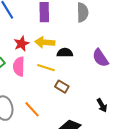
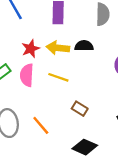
black semicircle: (65, 53) -> (84, 46), moved
brown rectangle: (62, 87) -> (80, 109), moved

